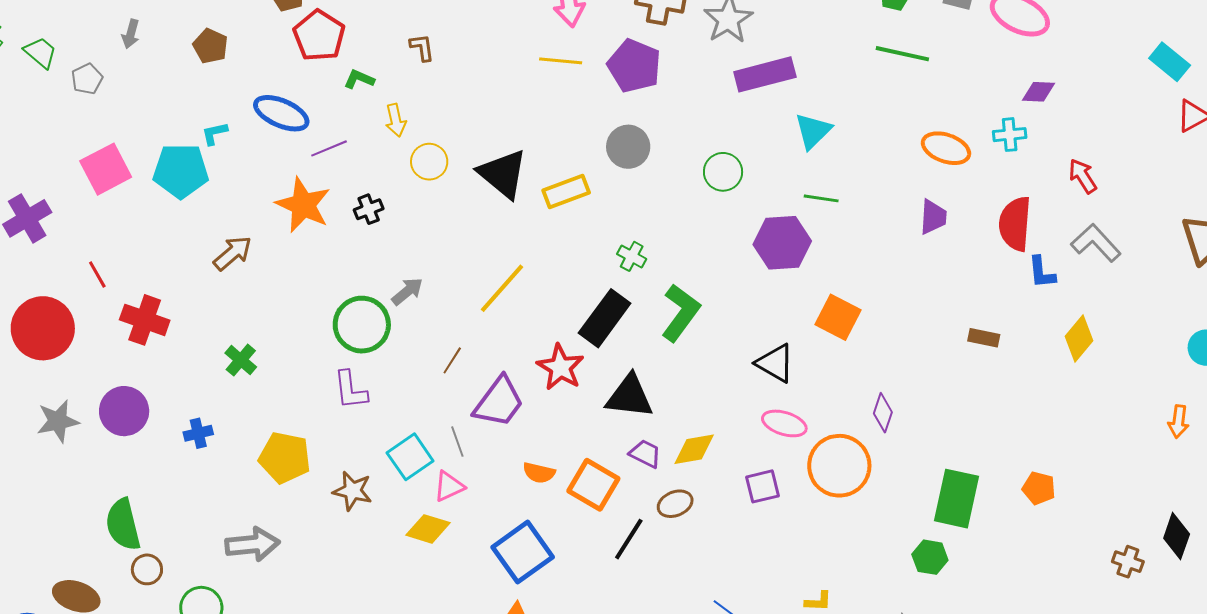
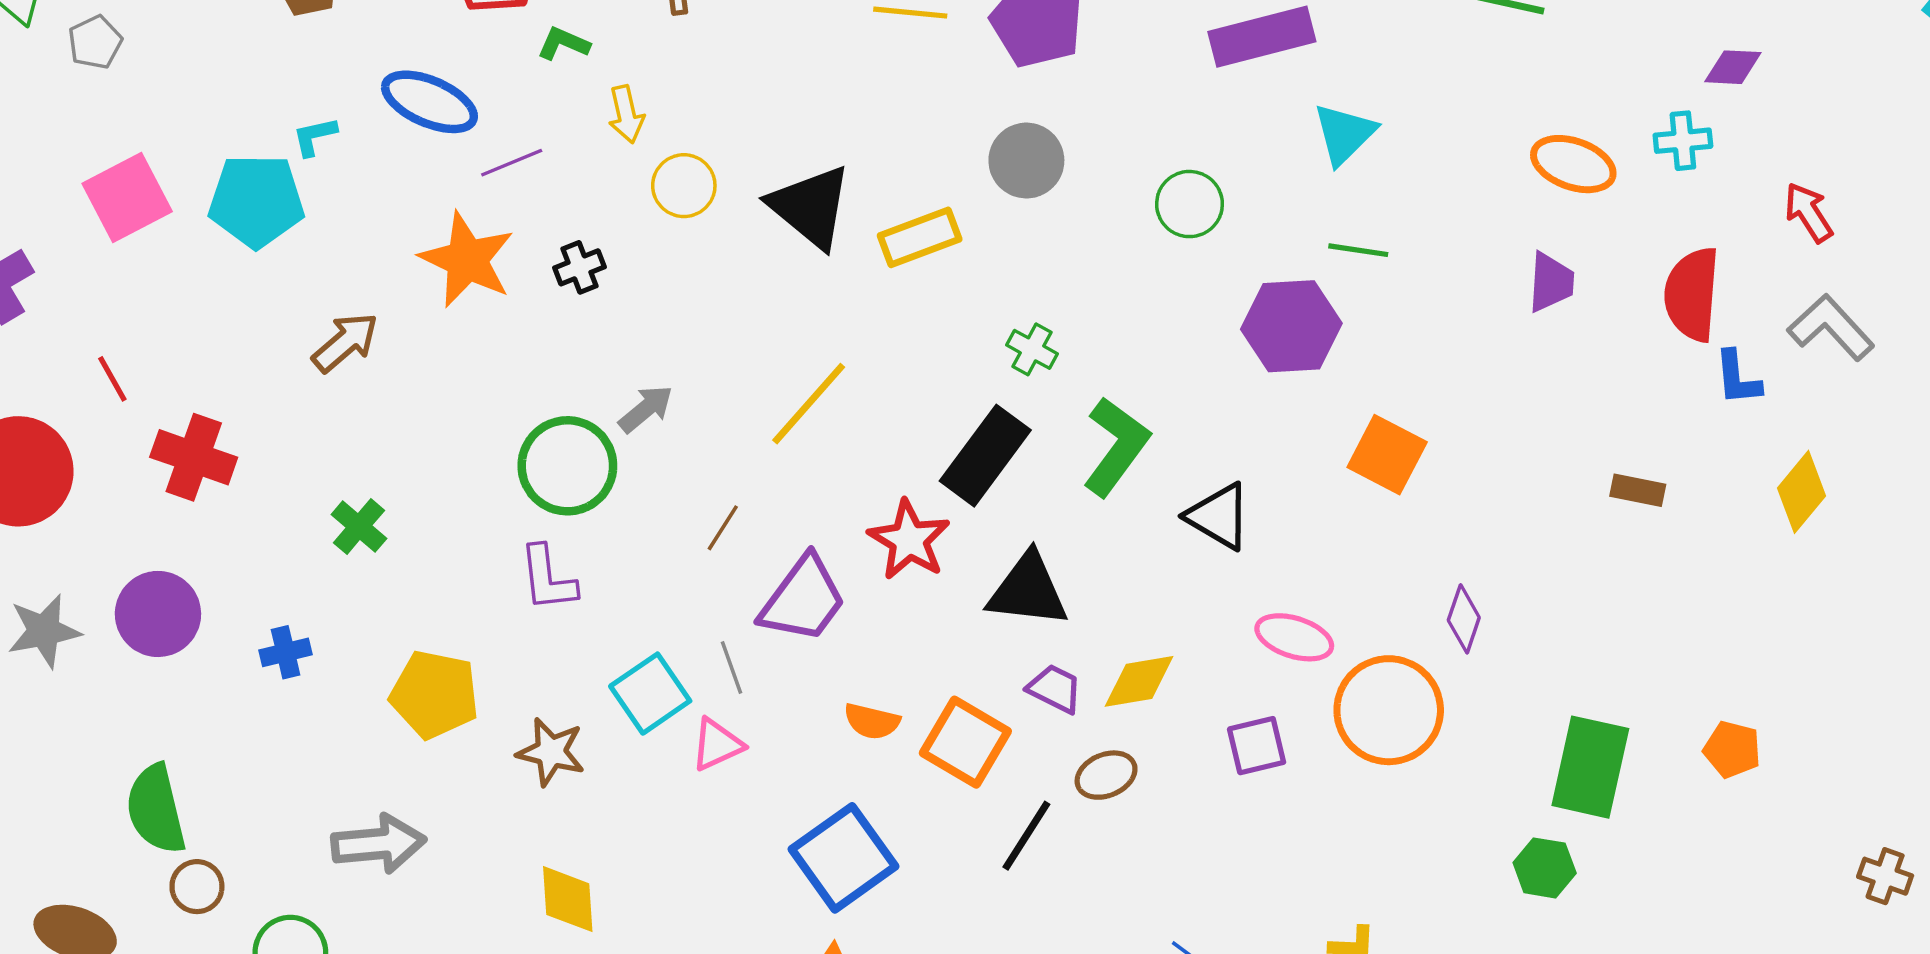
black triangle: (775, 363) -> (1219, 516), moved
yellow diamond: (428, 529) -> (568, 899), moved, turned 69

